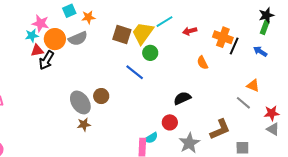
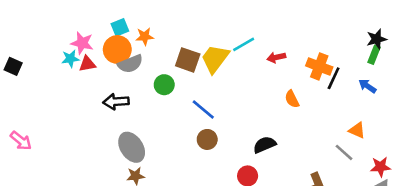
orange circle: (55, 39) -> (117, 50), moved
red triangle: (37, 50) -> (87, 64), moved
green circle: (150, 53) -> (164, 85), moved
black arrow: (46, 60) -> (116, 102), moved, turned 54
brown circle: (101, 96) -> (207, 139), moved

